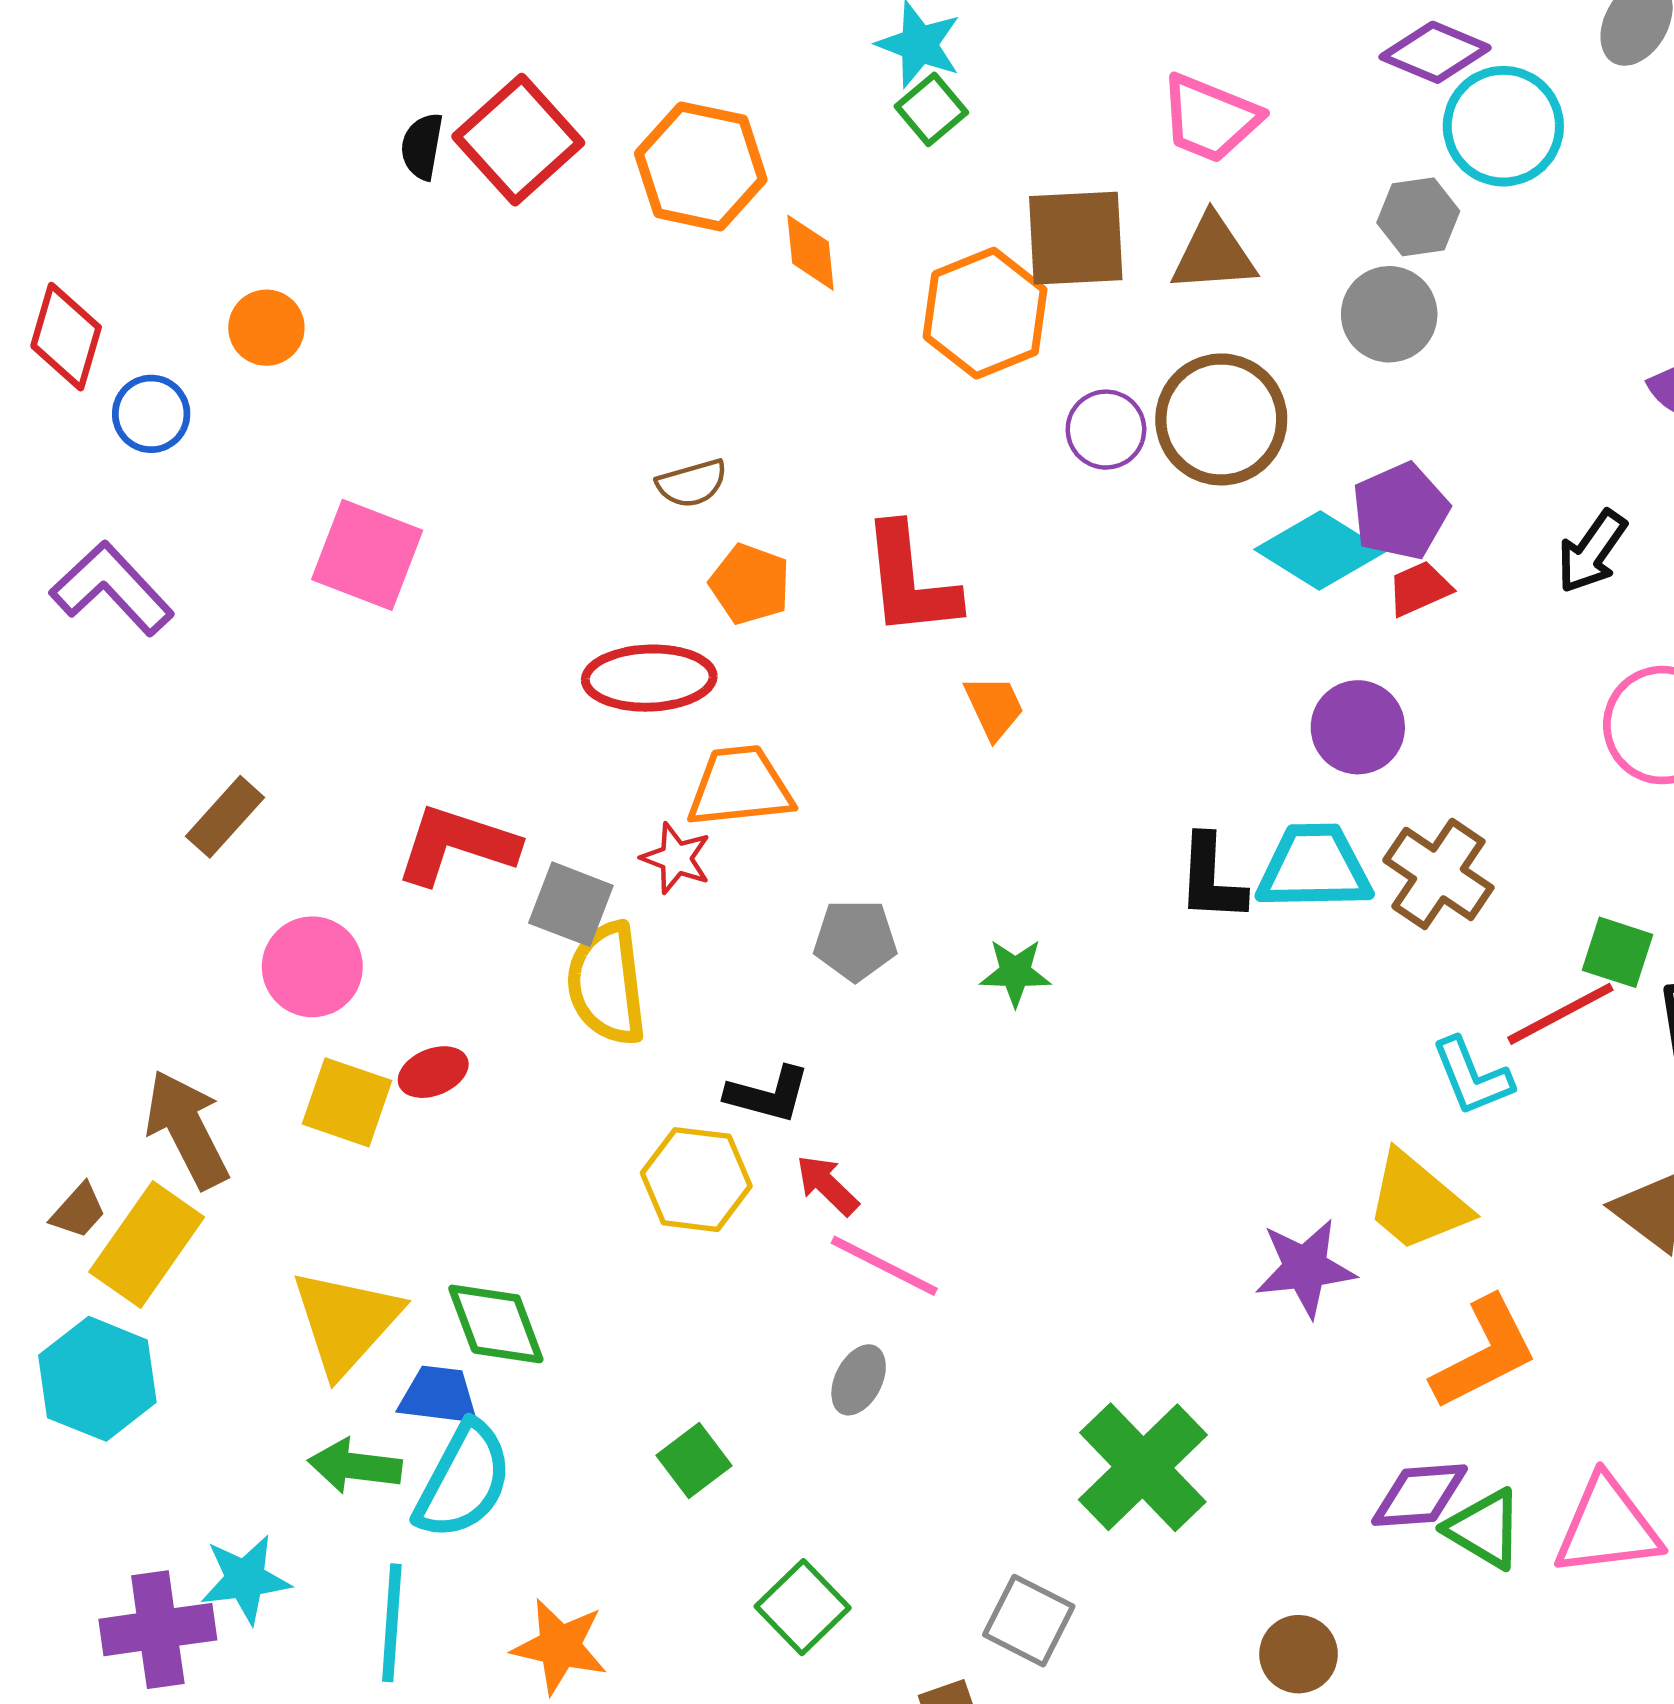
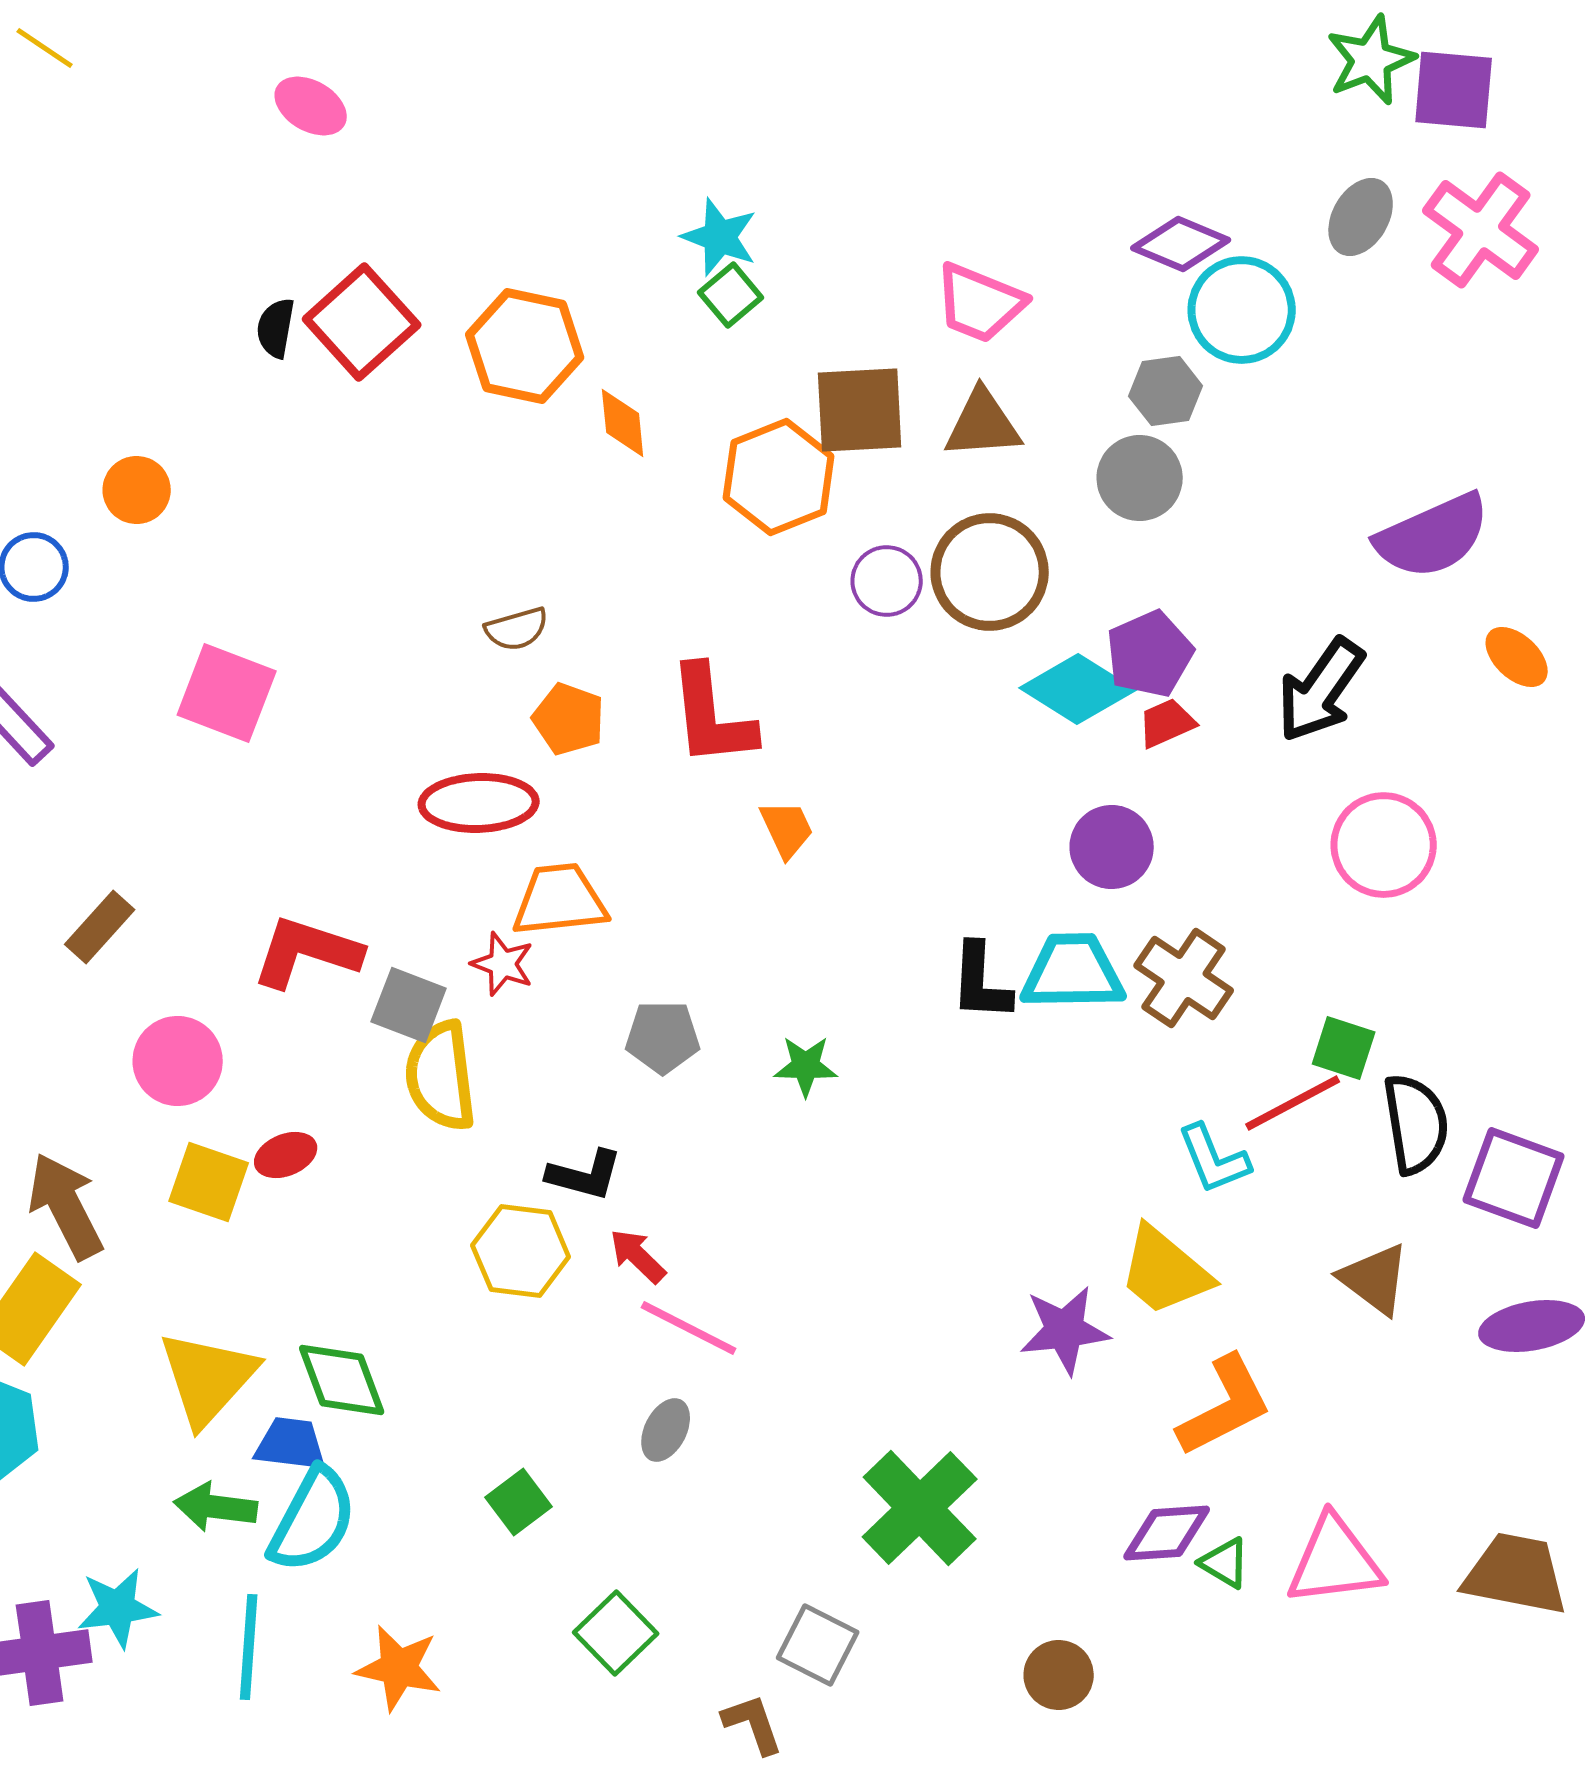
black arrow: (1592, 552) -> (1321, 690), size x1.4
green triangle: (1484, 1529) -> (1225, 1563), size x0.7

